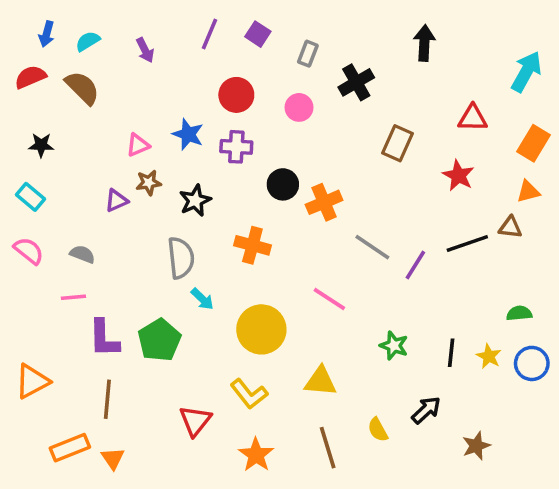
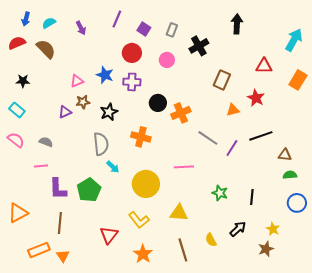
purple square: (258, 34) -> (144, 29), moved
orange triangle: (528, 192) -> (233, 110), moved
brown triangle: (510, 227) -> (285, 155), moved
pink line: (329, 299) -> (184, 167), turned -36
yellow star: (489, 356) -> (273, 229), moved

